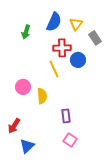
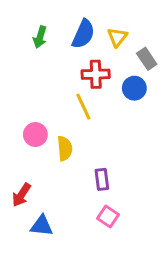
green arrow: (26, 32) -> (40, 37), moved
blue circle: (78, 60) -> (134, 88), moved
blue triangle: (27, 146) -> (42, 226), turned 49

